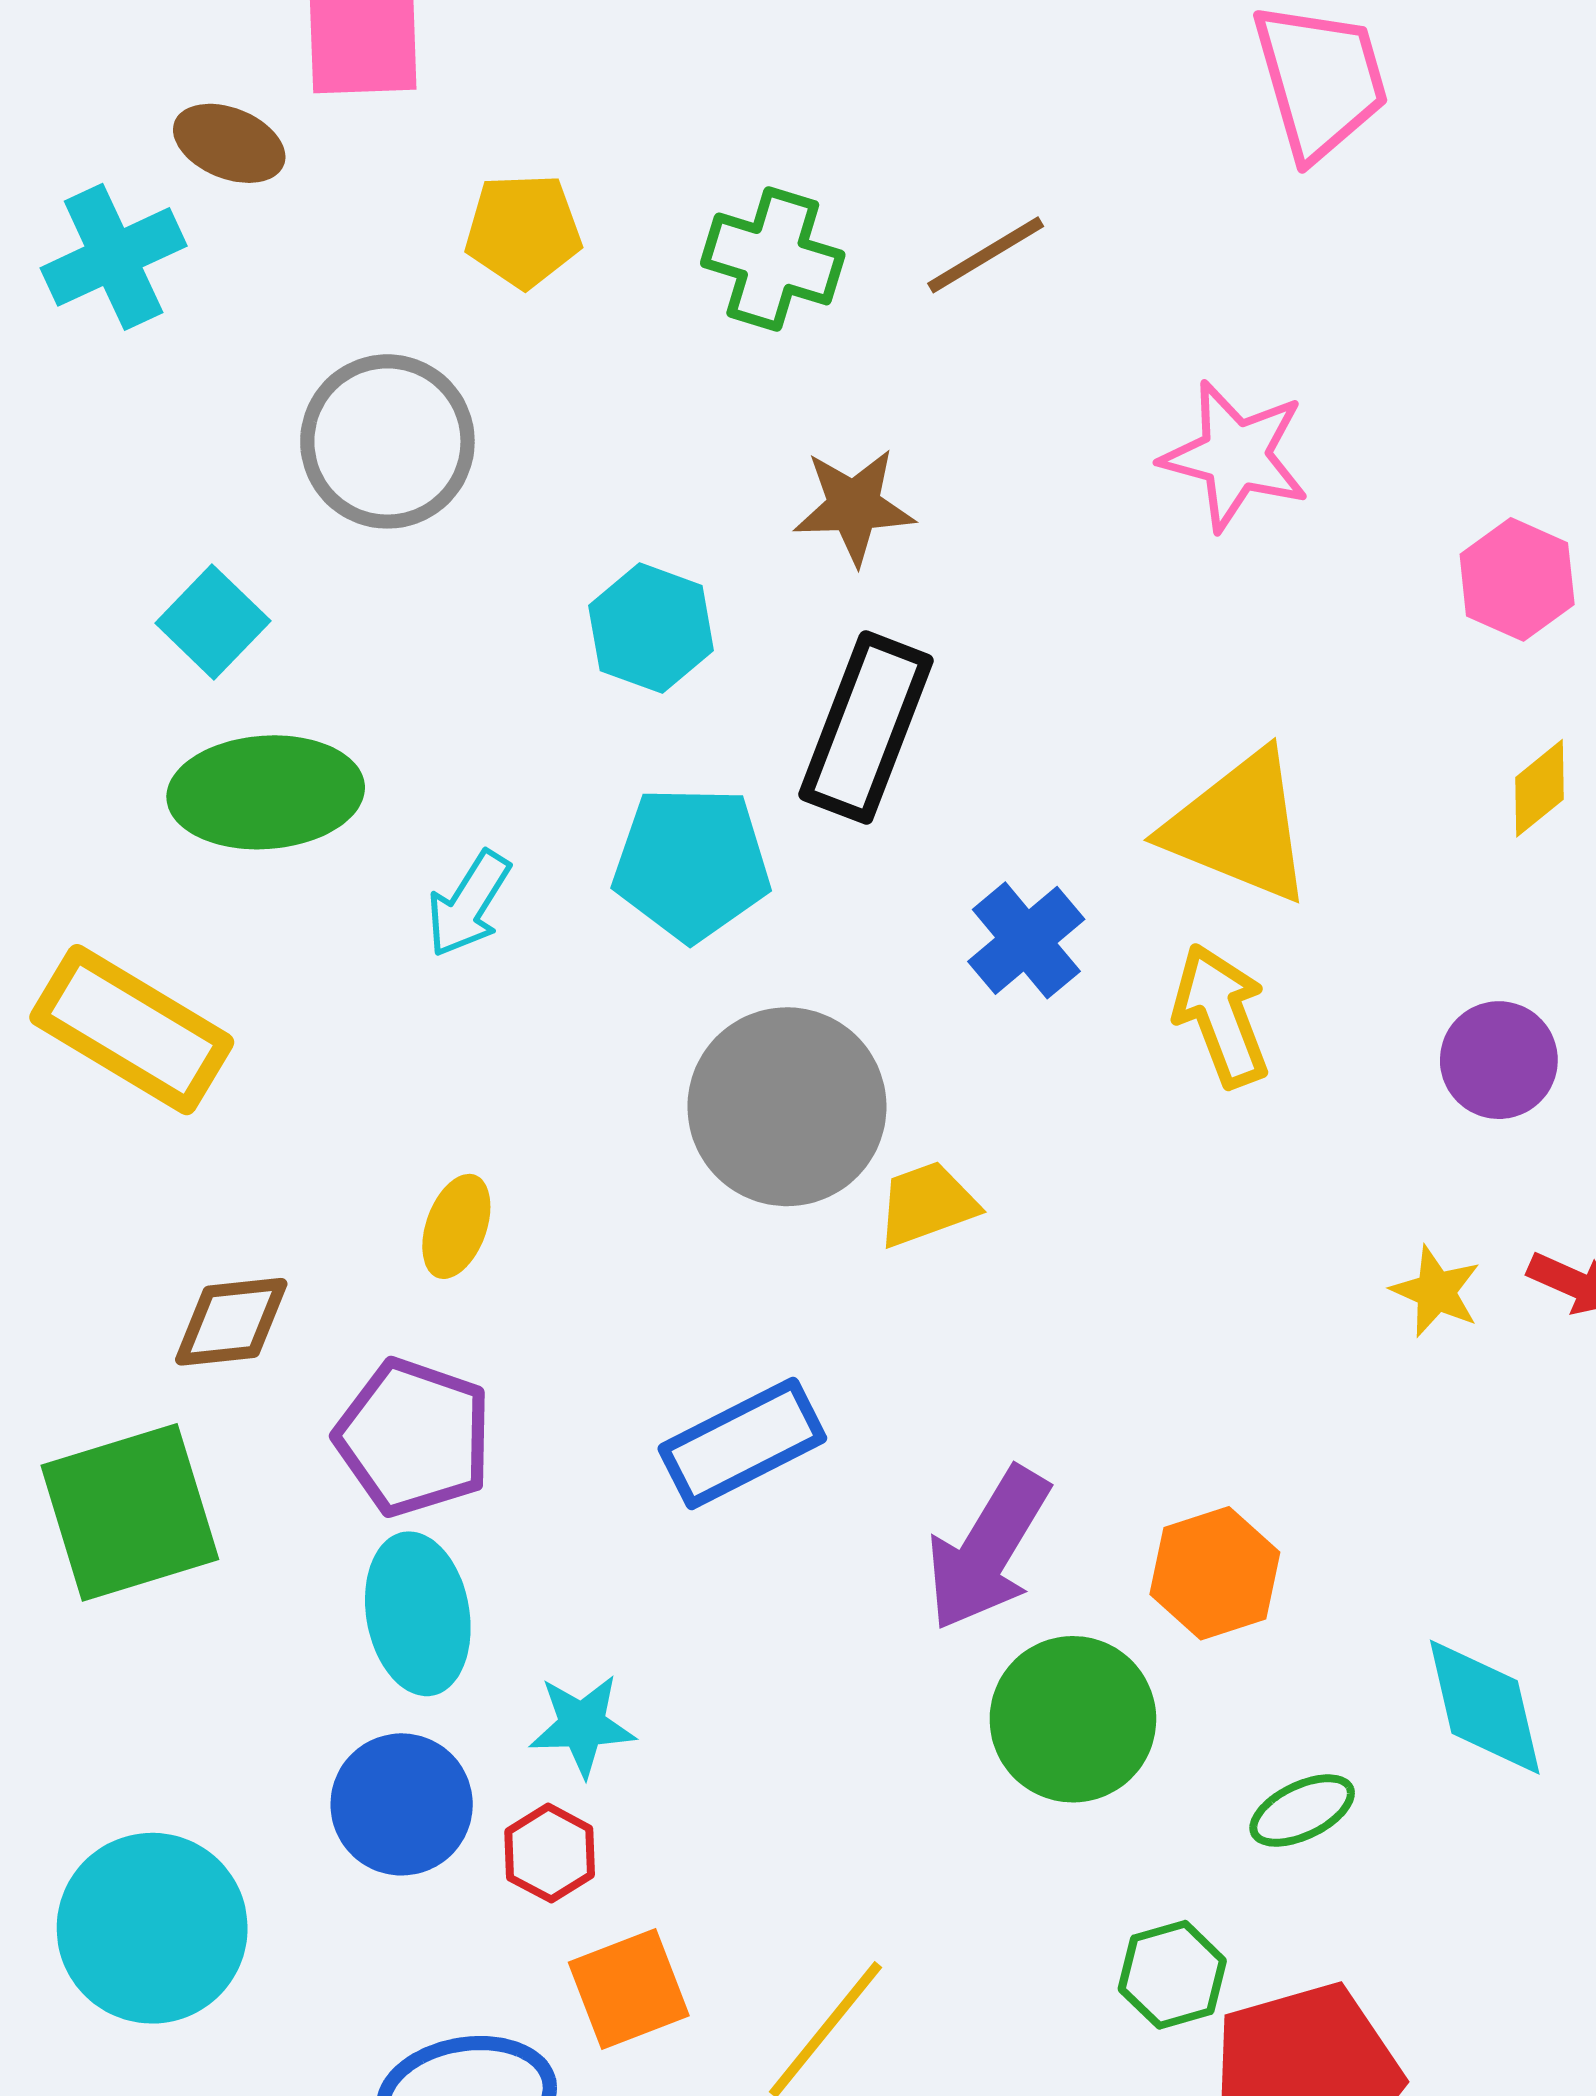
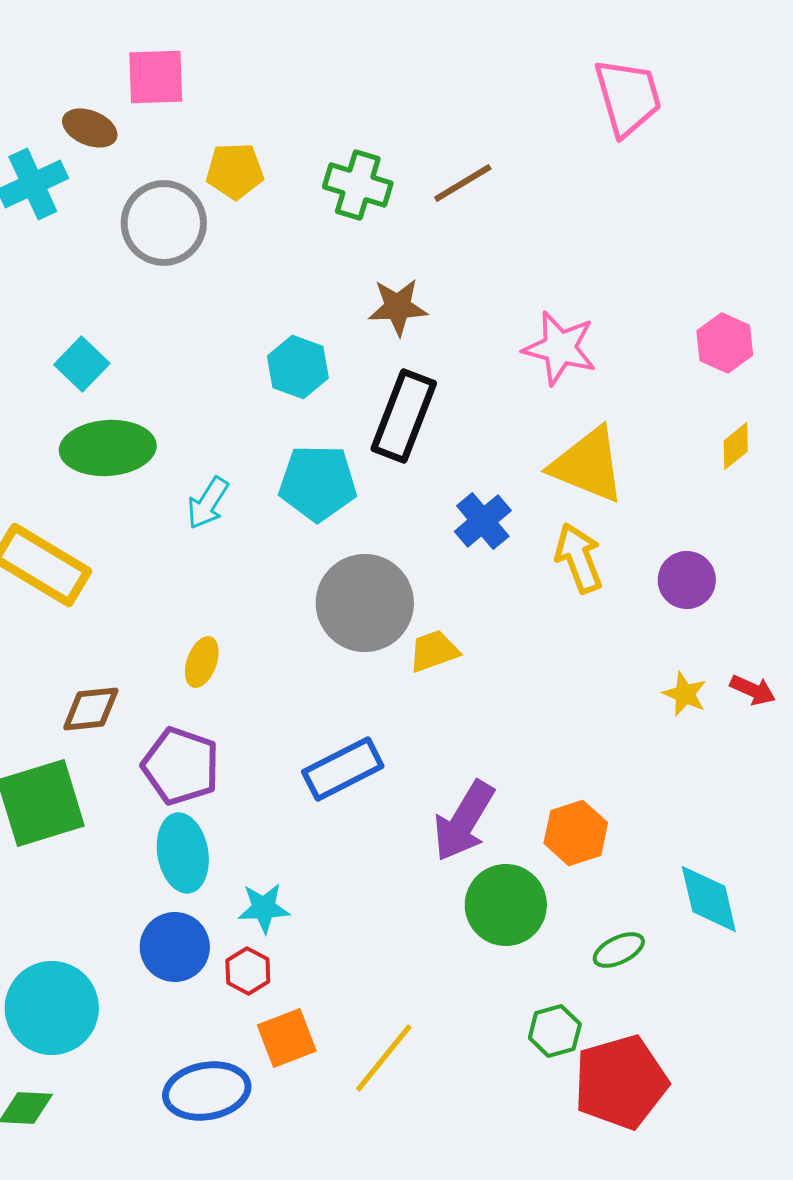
gray circle: (387, 441) -> (164, 223), moved
pink star: (1235, 456) -> (560, 348), moved
purple circle: (1499, 1060) -> (687, 580), moved

